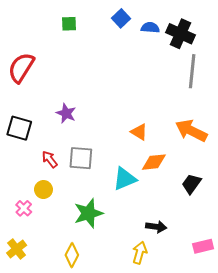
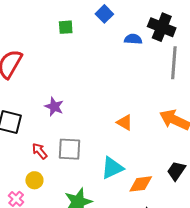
green square: (69, 24) -> (66, 27), moved
blue semicircle: (150, 28) -> (133, 39), moved
orange diamond: (154, 162) -> (141, 184), moved

